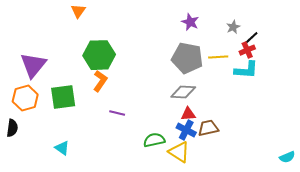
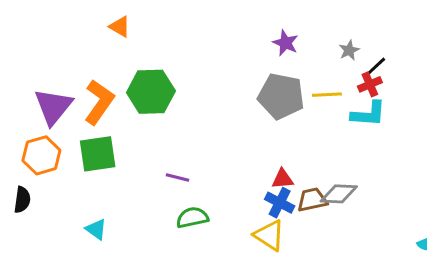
orange triangle: (78, 11) -> (120, 27), turned -35
orange L-shape: (100, 81) -> (99, 102), moved, size x1.4
gray diamond: (183, 92) -> (339, 194), moved
green semicircle: (154, 140) -> (192, 217), moved

